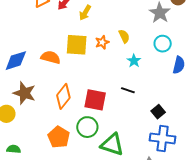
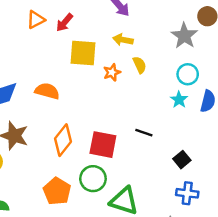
yellow arrow: (85, 13) -> (123, 40), moved, turned 70
yellow square: (77, 45) -> (83, 53), moved
cyan star: (134, 61) -> (179, 100), moved
blue cross: (163, 138) -> (187, 193), size x0.7

